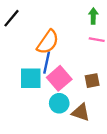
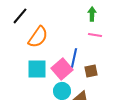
orange semicircle: (48, 42) -> (38, 37), moved
blue line: (47, 62) -> (74, 58), moved

